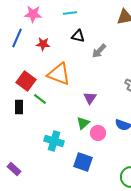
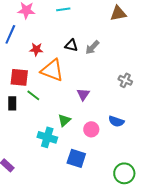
black triangle: (78, 36) -> (71, 45), moved
red star: (43, 44) -> (36, 49), moved
red square: (26, 81) -> (19, 77), turned -30
green triangle: (83, 123) -> (64, 120), moved

